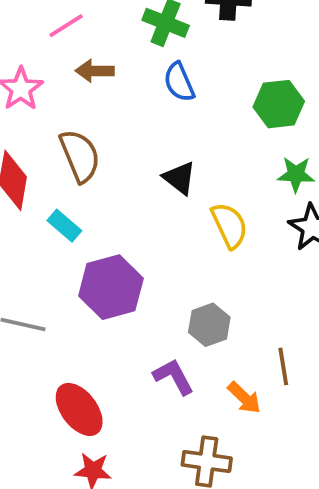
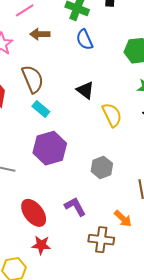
cyan rectangle: (64, 226) -> (41, 109), moved
purple L-shape: (174, 377) -> (75, 207), moved
orange arrow: (244, 398) -> (123, 219), moved

